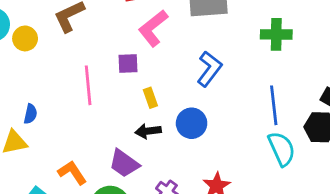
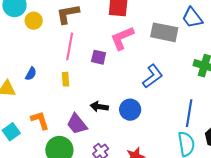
pink line: (88, 85) -> (70, 46), moved
yellow rectangle: (150, 98) -> (65, 79), moved
blue semicircle: (30, 114) -> (31, 74), moved

